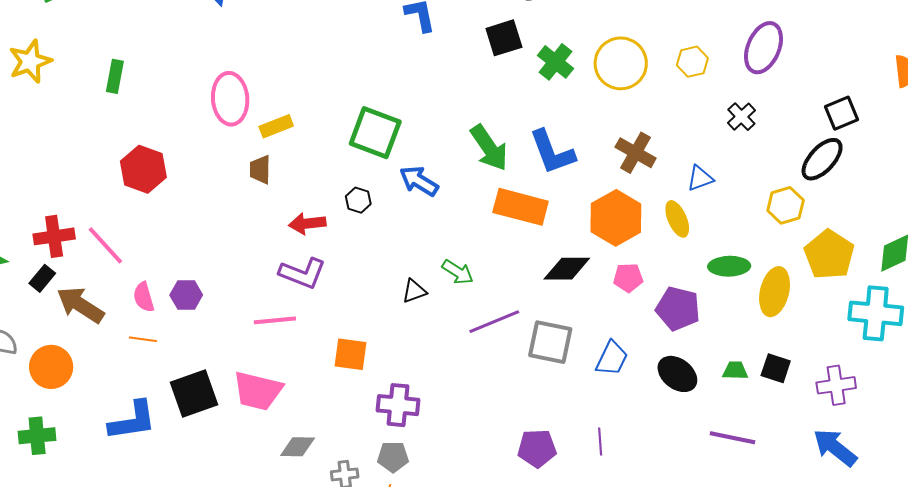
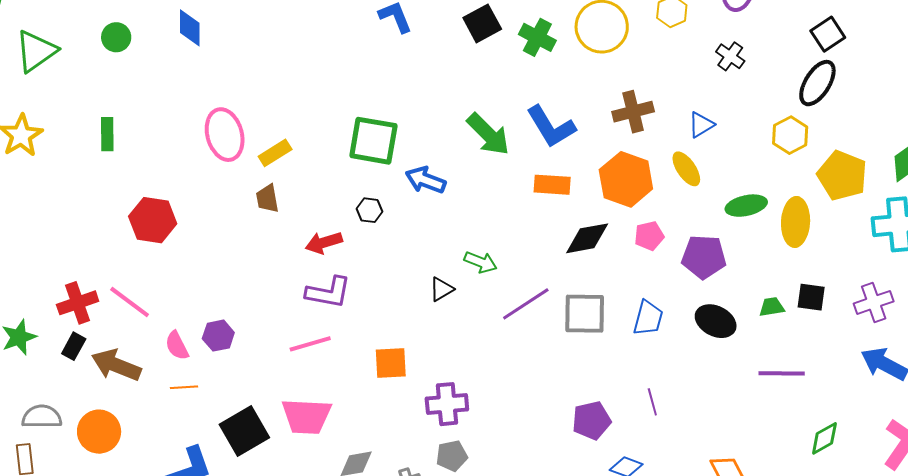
brown cross: (636, 153) -> (633, 112), turned -33
orange rectangle: (521, 207) -> (552, 185), moved, size x0.7

